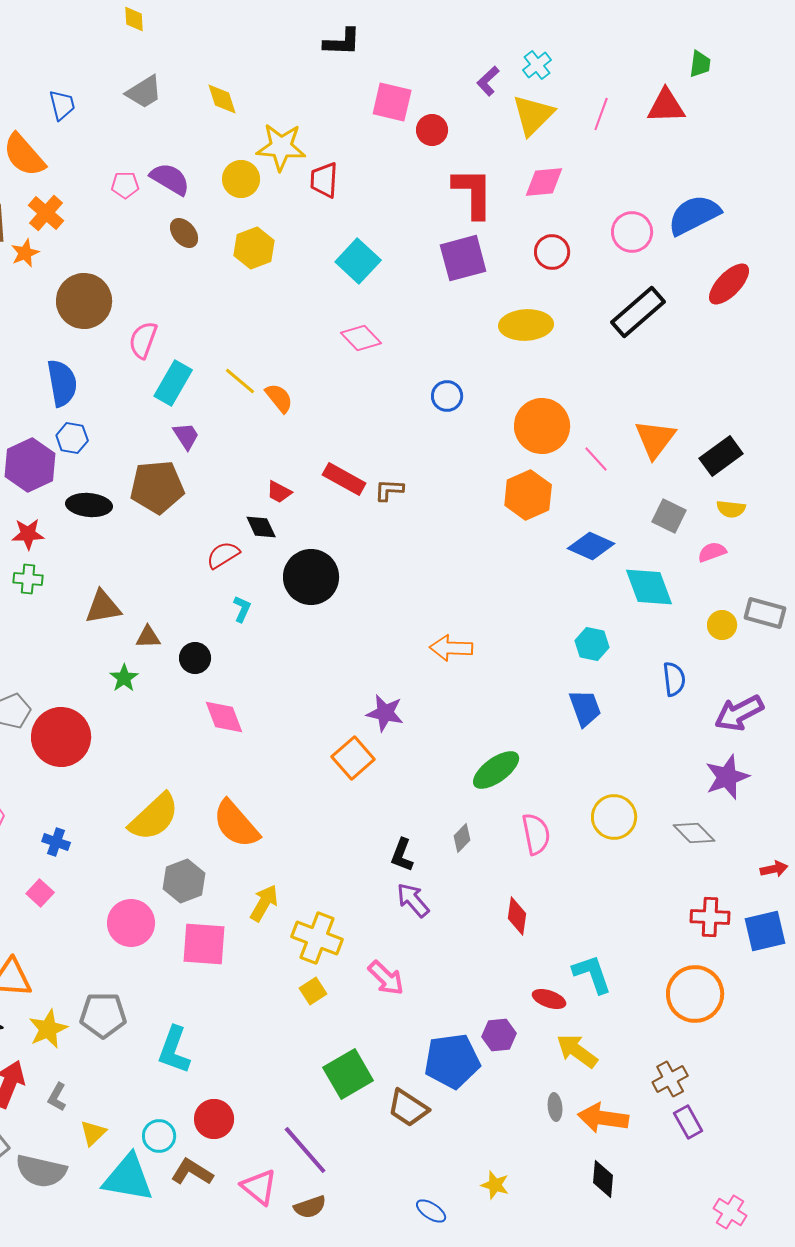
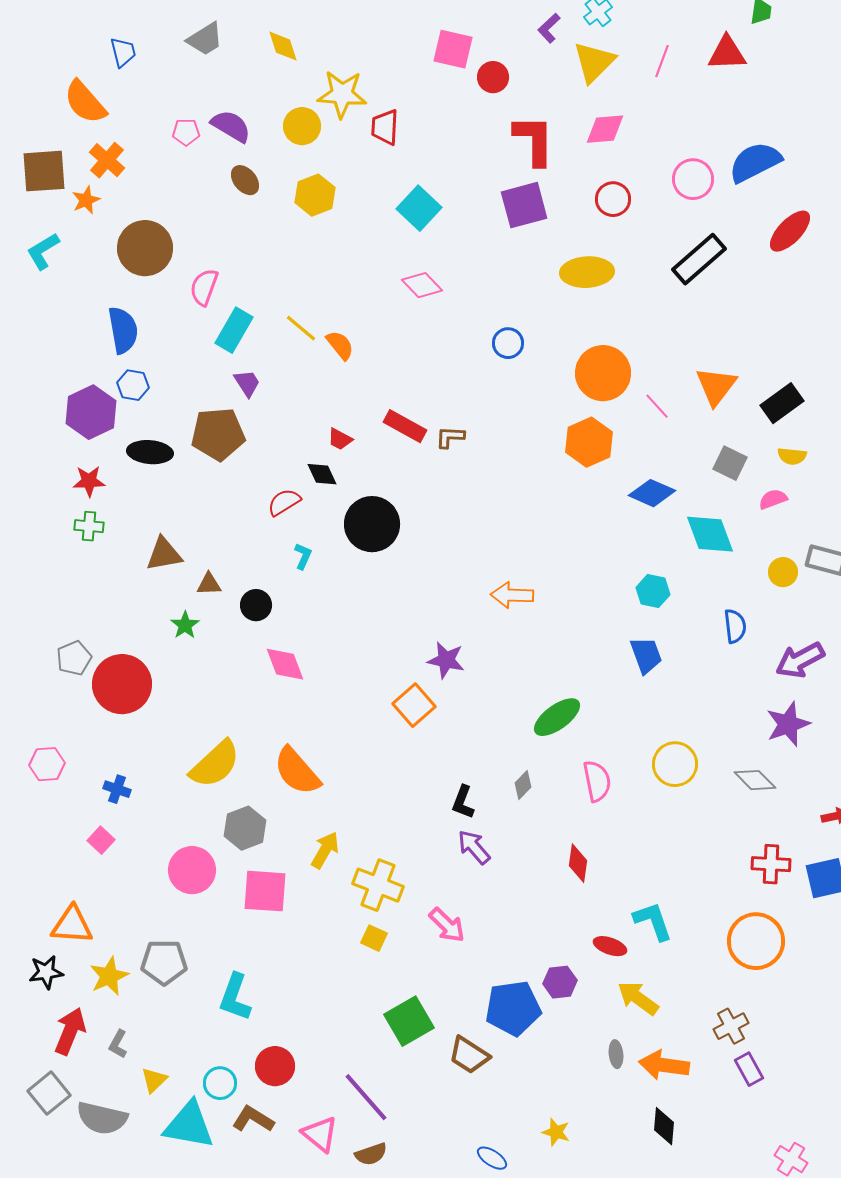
yellow square: (313, 991) -> (374, 938), turned -32

